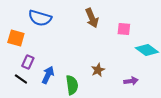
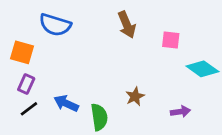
purple rectangle: (28, 62) -> (26, 84), moved
blue arrow: (48, 75) -> (66, 103), turned -90
black line: (21, 79) -> (29, 109), turned -72

